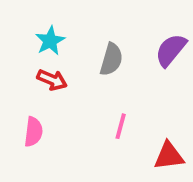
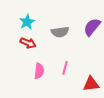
gray semicircle: (111, 59) -> (60, 32), turned 66
pink semicircle: (33, 132) -> (39, 71), moved

